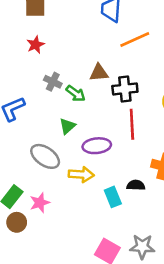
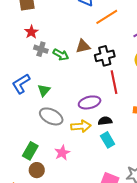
gray cross: (53, 82) -> (41, 49), moved
green arrow: (76, 94) -> (61, 55), moved
green triangle: (67, 126) -> (44, 90), moved
black semicircle: (136, 185) -> (105, 121), moved
pink star: (40, 203) -> (62, 153), moved

